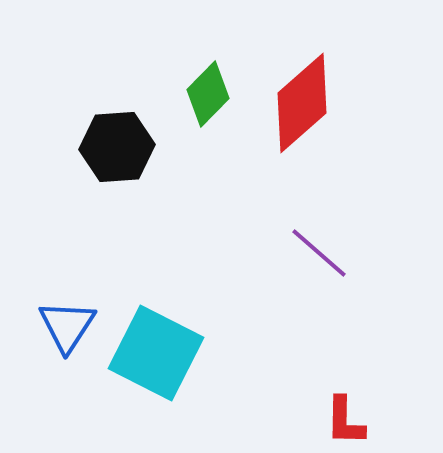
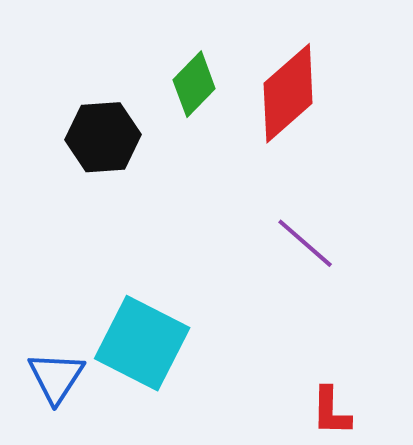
blue triangle: (67, 326) -> (56, 377), moved

